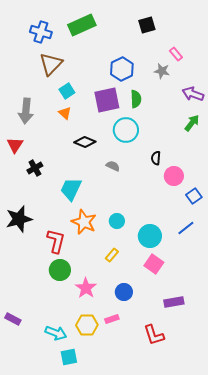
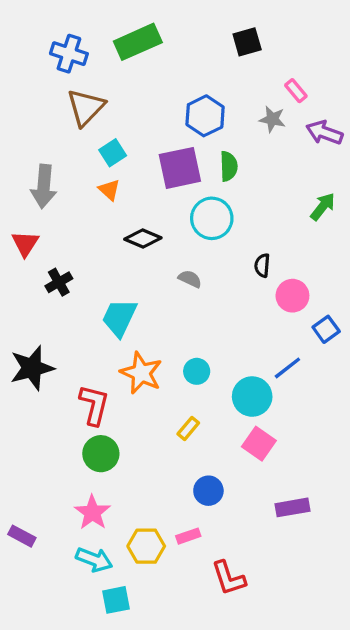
purple arrow: (193, 94) -> (324, 133), moved
blue line: (186, 228) -> (287, 368), moved
pink star: (86, 288) -> (92, 513), moved
red L-shape: (154, 335) -> (229, 578), moved

